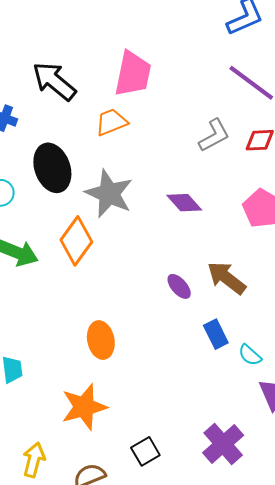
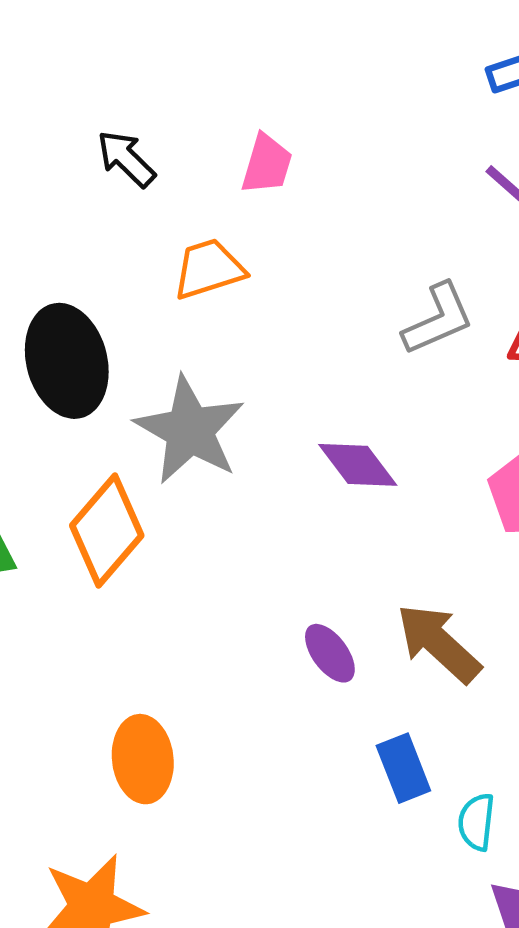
pink trapezoid: (133, 74) -> (267, 164), size x0.6
black arrow: (54, 81) -> (126, 159), moved, size x0.6
cyan semicircle: (250, 355) -> (476, 822), turned 50

